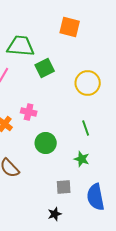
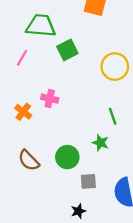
green circle: (46, 143) -> (67, 157), moved
green star: (82, 159) -> (100, 143), moved

